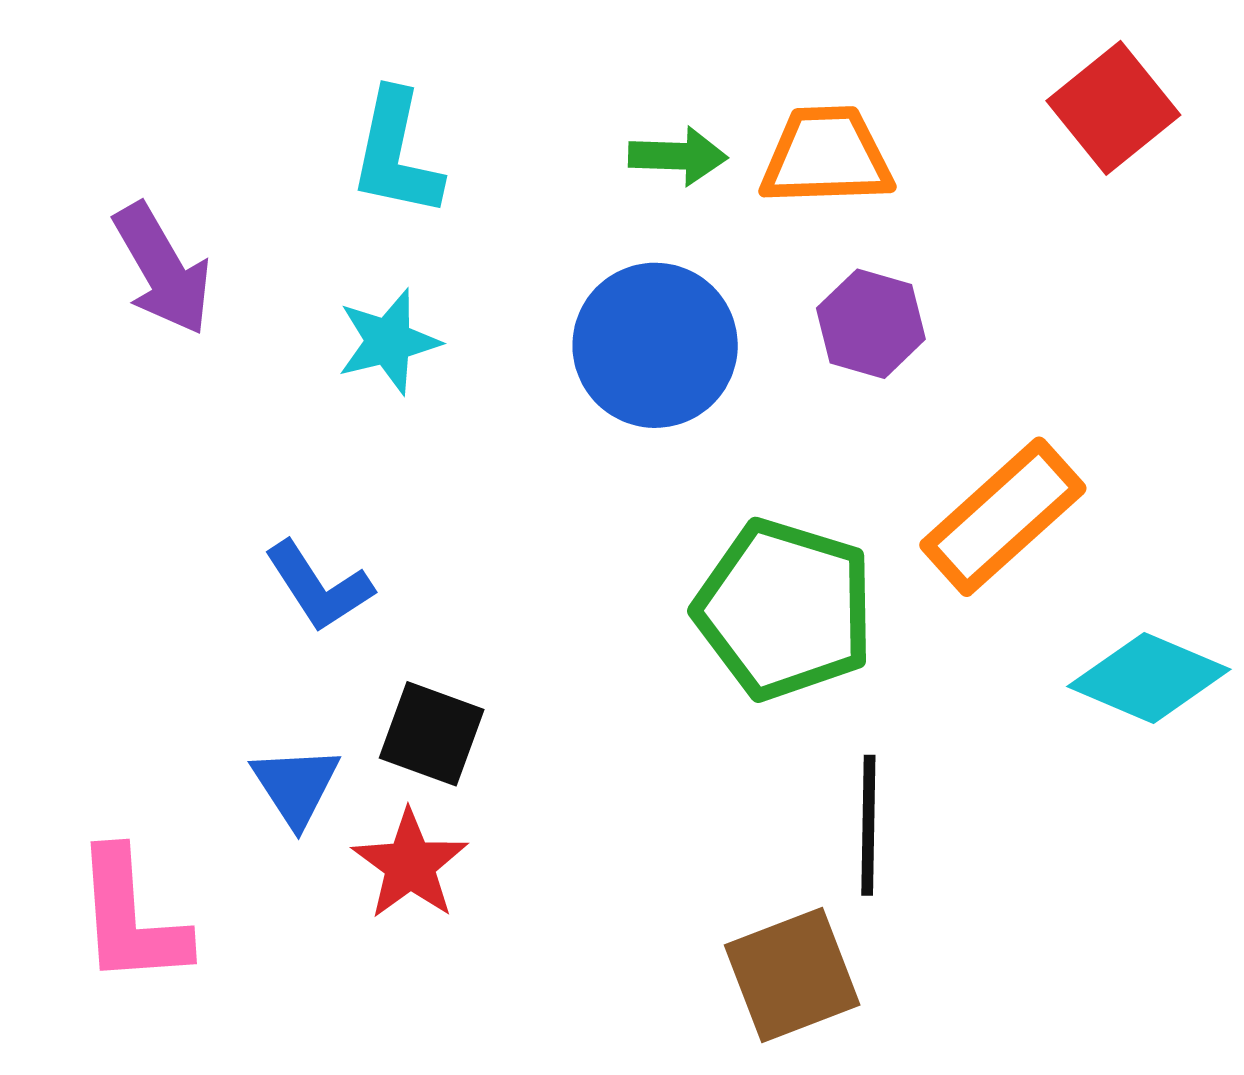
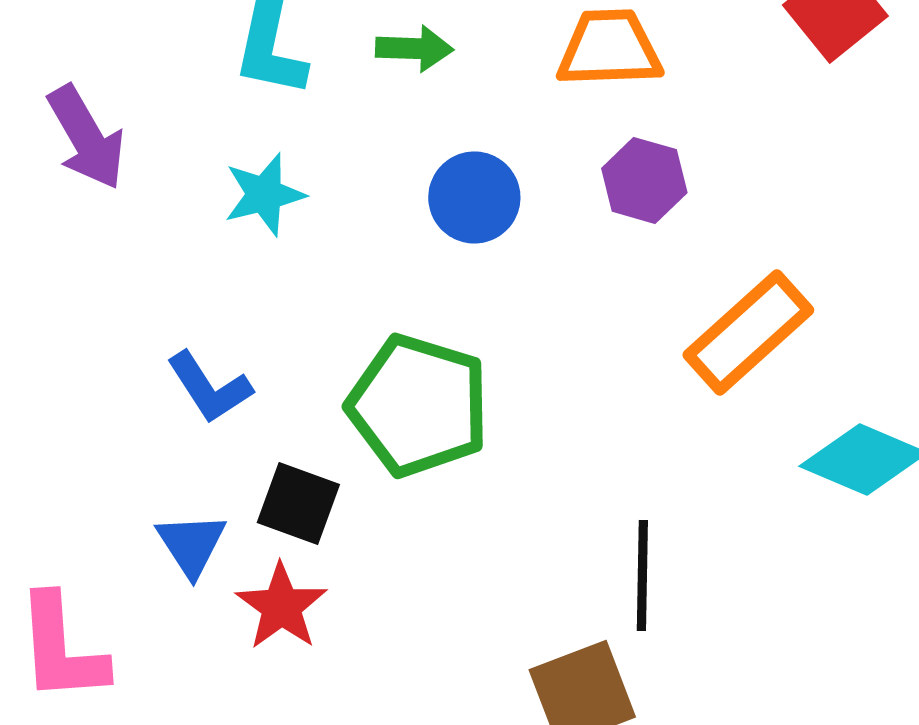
green arrow: (678, 156) -> (414, 48), moved
blue circle: (655, 345) -> (474, 197), size x0.7
green pentagon: (785, 609) -> (418, 405), moved

